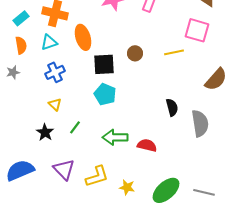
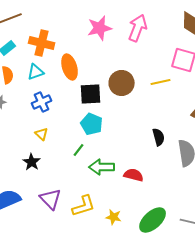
brown circle: (135, 53) -> (122, 83), size x1.6
green line: (75, 127) -> (79, 150), moved

